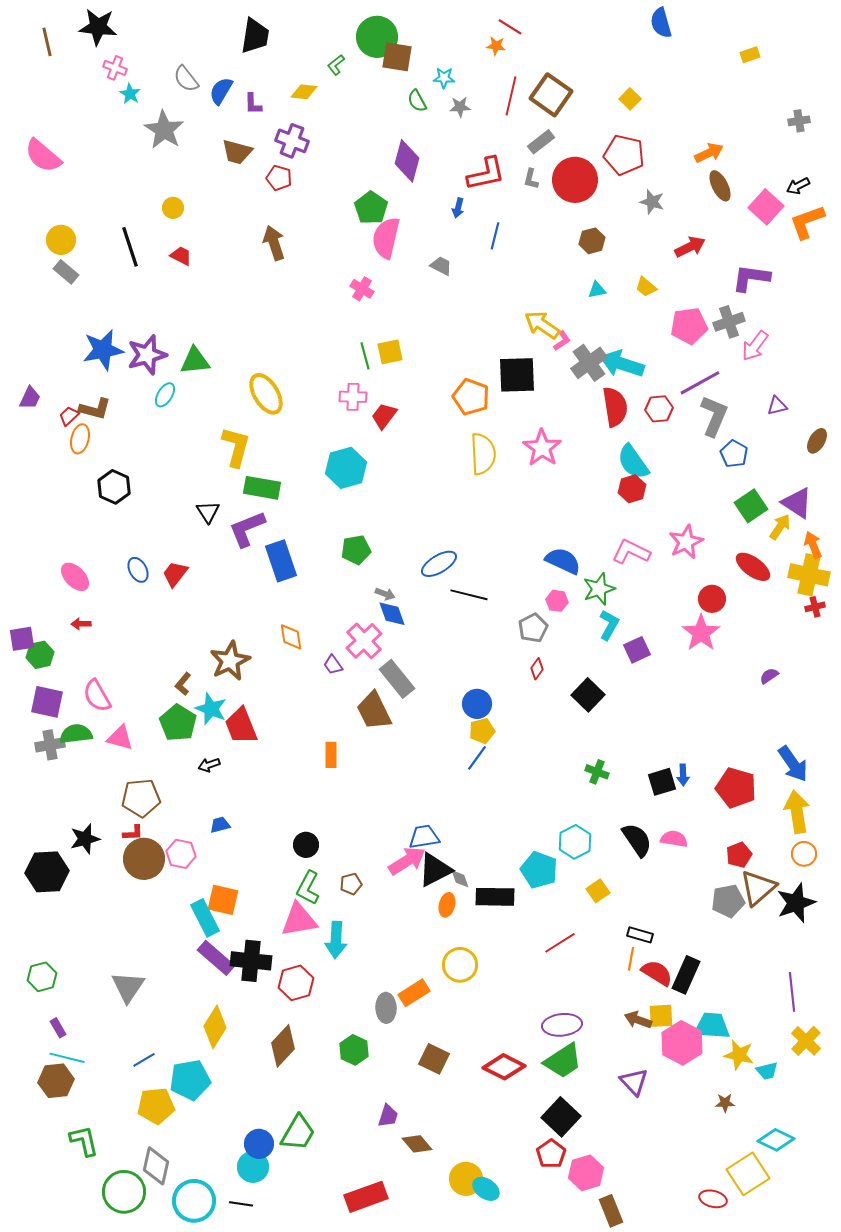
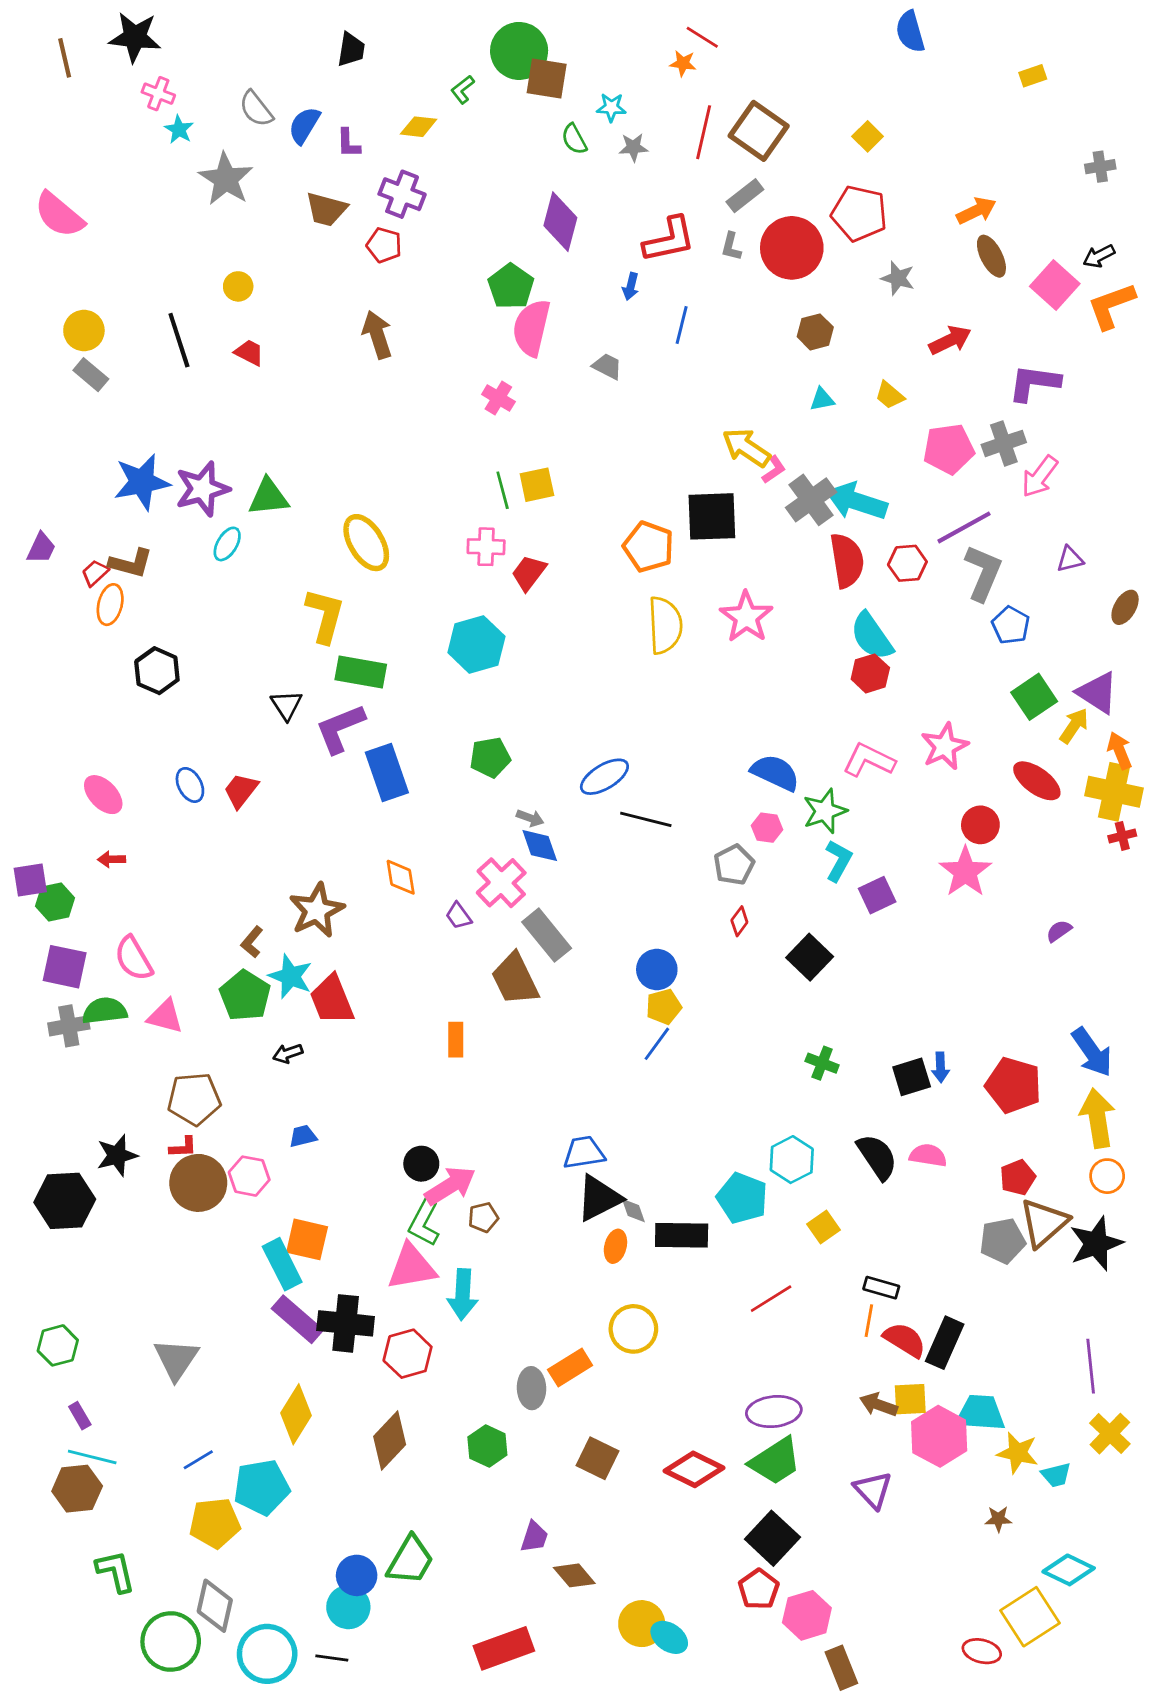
black trapezoid: (255, 36) -> (351, 50), size x0.7
pink arrow: (407, 861) -> (450, 1186), moved

